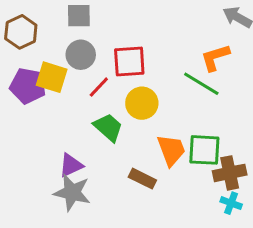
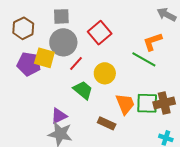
gray circle: (81, 55) -> (63, 42), size x1.4
red square: (129, 61) -> (100, 33), moved, turned -35
brown cross: (230, 173) -> (164, 103), moved

